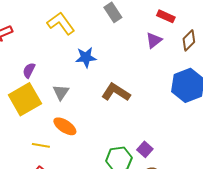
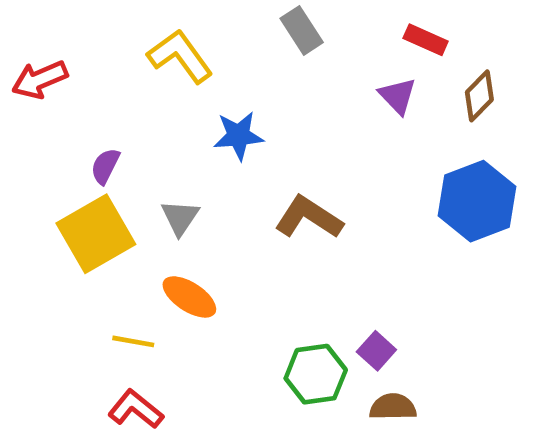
purple triangle: (154, 40) -> (398, 96), turned -36

